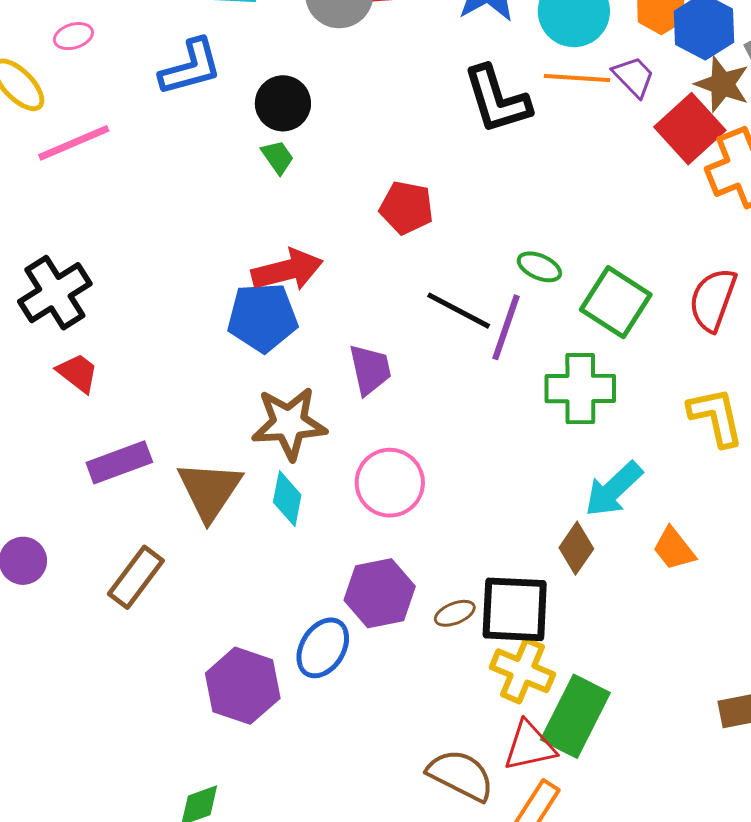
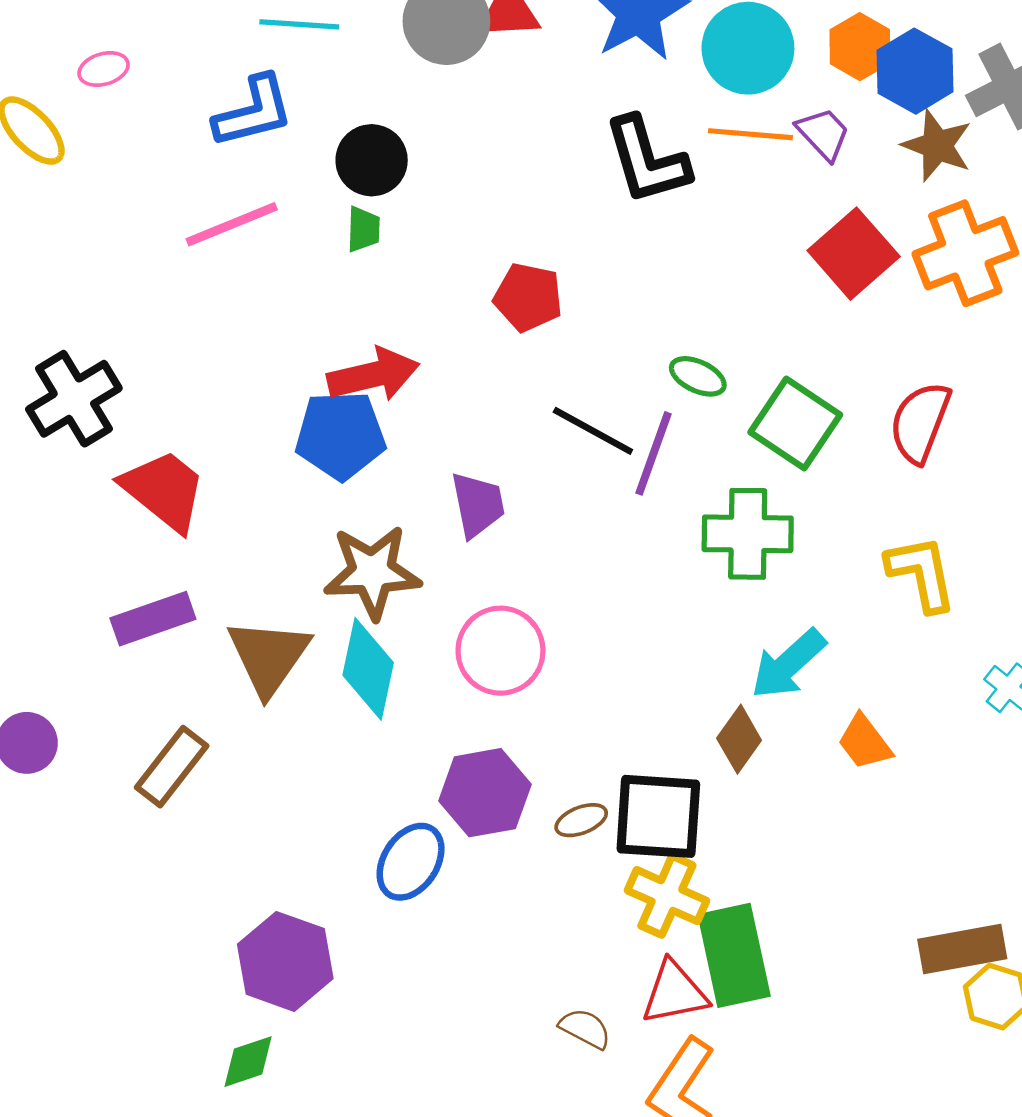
red square: (690, 129) -> (854, 254), moved
pink line: (74, 143) -> (232, 224), moved
green trapezoid: (278, 157) -> (363, 229), turned 36
red trapezoid: (78, 373) -> (164, 490), moved, size x1.6
cyan diamond: (287, 499) -> (368, 669), size x1.4
purple hexagon: (243, 686) -> (285, 961), moved
green rectangle: (575, 716) -> (734, 955), turned -40
brown semicircle: (461, 775) -> (585, 1028), size x0.6

